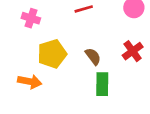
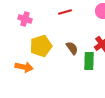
green rectangle: (102, 84) -> (89, 61), moved

